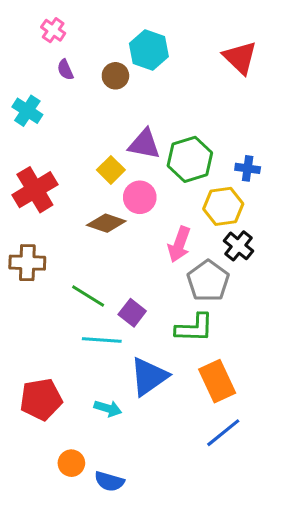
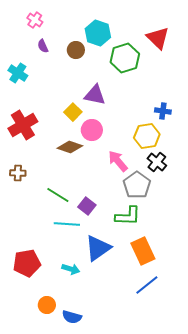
green hexagon: (190, 159) -> (125, 58), moved
pink arrow: (179, 244) -> (118, 161), turned 120
brown cross: (27, 263) -> (18, 173), size x0.7

